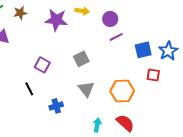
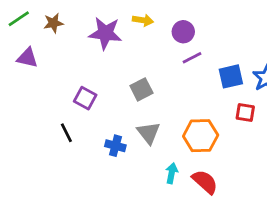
blue cross: (56, 106) -> (115, 146), moved, turned 32
cyan arrow: (97, 125) -> (172, 173), moved

